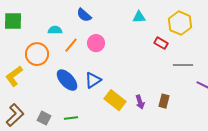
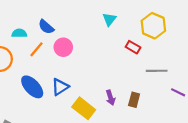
blue semicircle: (84, 15) -> (46, 27), moved
cyan triangle: (139, 17) -> (109, 19), turned -48
brown rectangle: (164, 101) -> (134, 100), moved
purple arrow: (140, 102) -> (110, 98), moved

